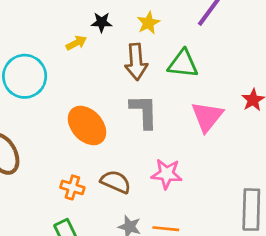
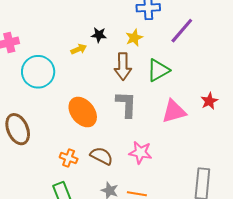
green triangle: (183, 64) -> (158, 70), turned -40
pink triangle: (207, 117) -> (174, 111), turned 32

